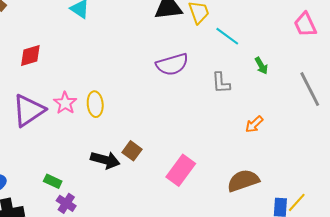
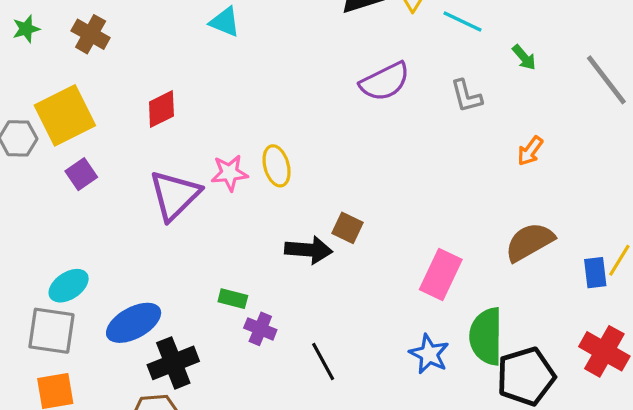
pink star: (65, 103) -> (229, 173), turned -30
pink rectangle: (181, 170) -> (441, 275), moved

